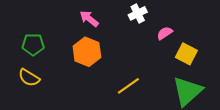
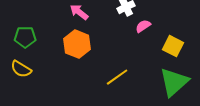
pink semicircle: (165, 33) -> (143, 26), moved

